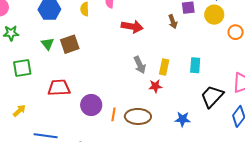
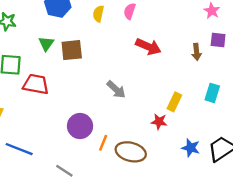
gray arrow: (140, 65) -> (116, 90), moved, turned -36
cyan rectangle: (195, 65) -> (212, 93), moved
red trapezoid: (59, 88) -> (36, 84), moved
blue star: (183, 119) -> (191, 148), moved

